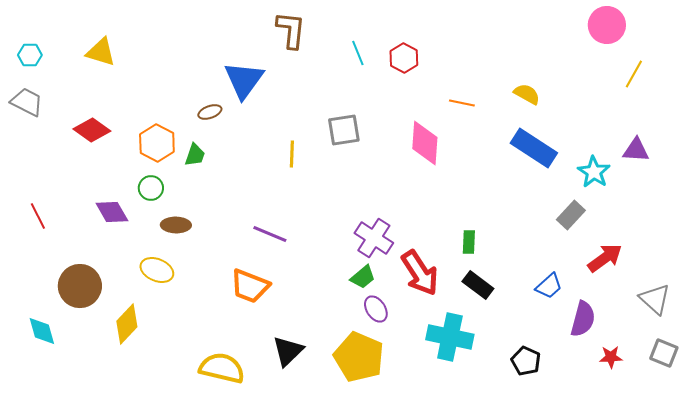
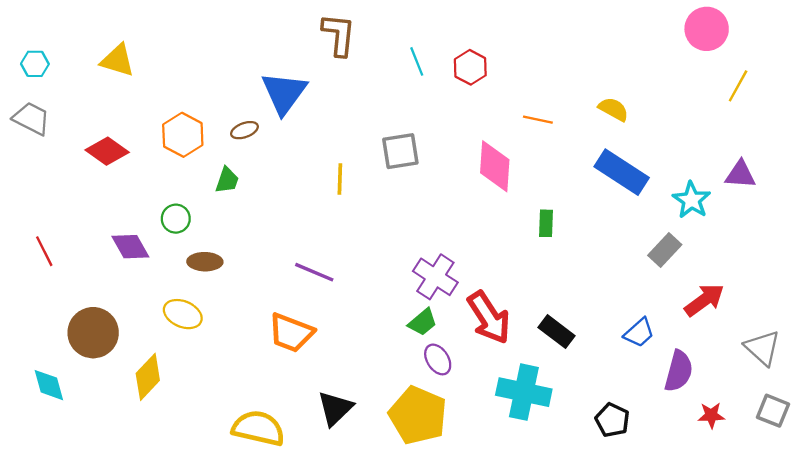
orange hexagon: (157, 143) -> (183, 135), moved
green rectangle: (469, 242) -> (546, 223), moved

